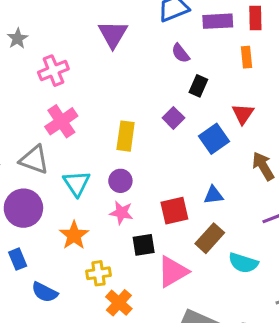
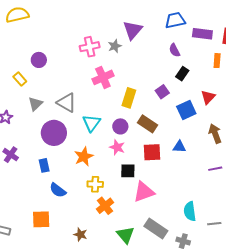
gray star: (18, 38) -> (115, 46), moved
pink cross: (61, 121) -> (103, 77), moved
brown rectangle: (210, 238) -> (148, 124), moved, turned 72
cyan semicircle: (243, 263) -> (190, 211), moved, turned 54

